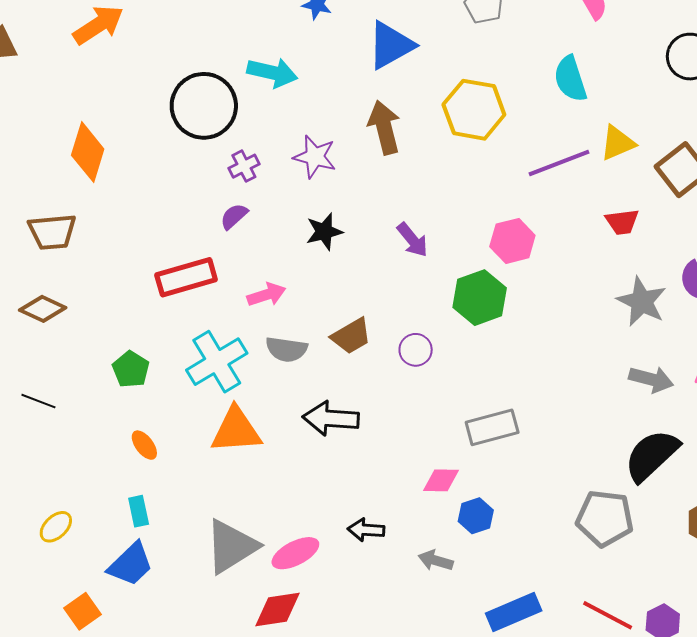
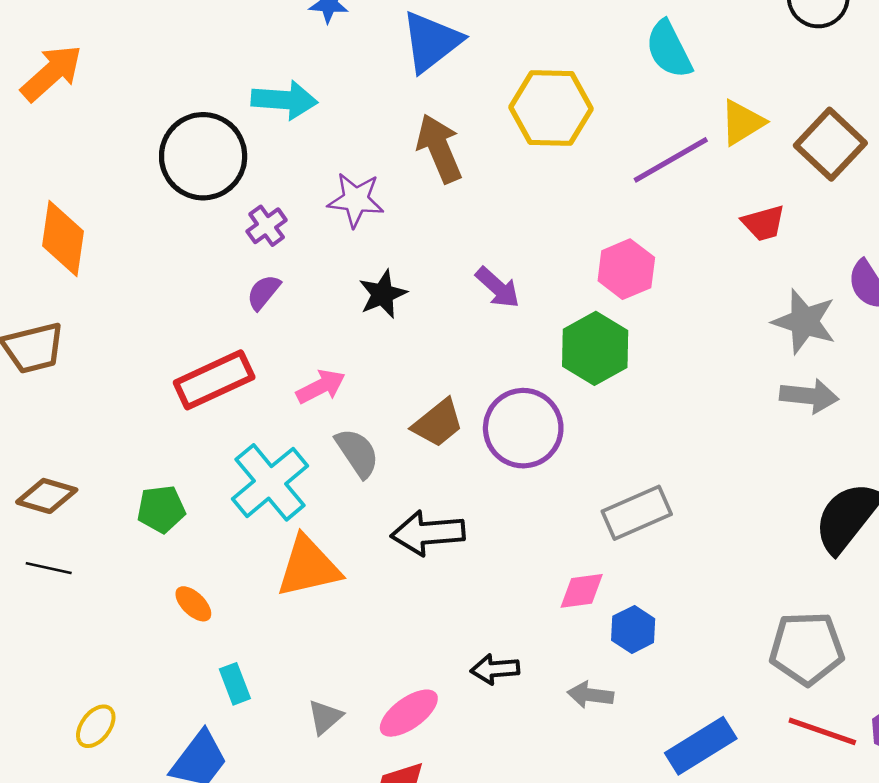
brown diamond: (43, 309) -> (47, 496), moved
gray semicircle: (286, 349) -> (357, 453), turned -123
purple circle: (416, 350) -> (523, 428), size x1.8
green pentagon: (131, 369) -> (161, 509), turned -30
gray arrow: (651, 379) -> (809, 396), moved
cyan rectangle: (139, 511) -> (235, 684), moved
gray pentagon: (605, 518) -> (807, 648), moved
gray triangle: (231, 546) -> (325, 717), size x0.5

